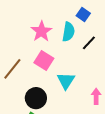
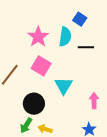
black line: (89, 43) -> (86, 47), turned 49

